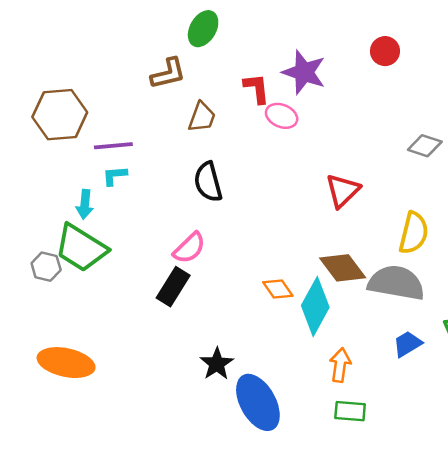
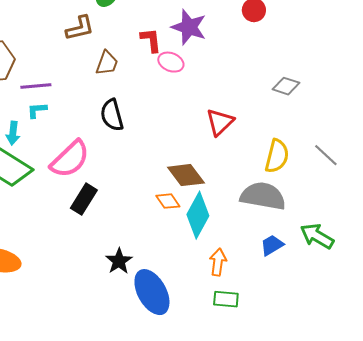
pink semicircle: (189, 248) -> (70, 159), moved, size x1.5
brown diamond: (343, 268) -> (186, 175), moved

